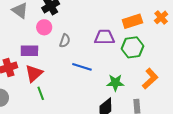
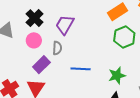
purple trapezoid: (104, 37) -> (65, 25), moved, turned -45
purple rectangle: (29, 51) -> (41, 65), moved, turned -30

